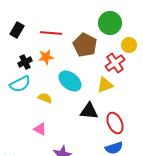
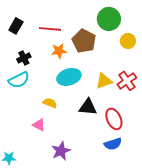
orange star: (46, 57) -> (59, 51), moved
red cross: (115, 63) -> (127, 81), moved
cyan ellipse: (70, 81) -> (69, 77), turned -55
yellow semicircle: (45, 98) -> (50, 103), moved

